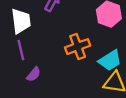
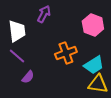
purple line: (21, 50) -> (17, 56), turned -36

